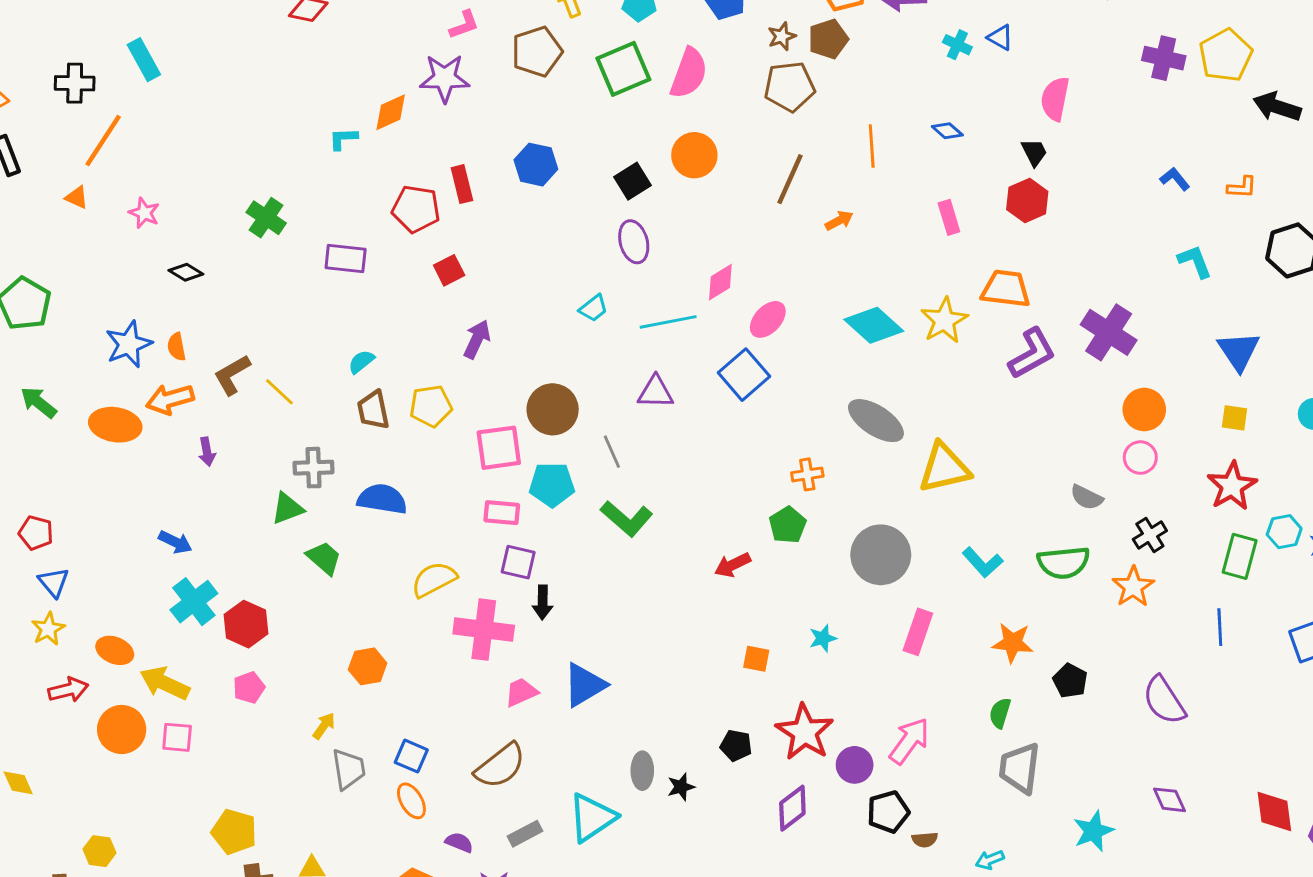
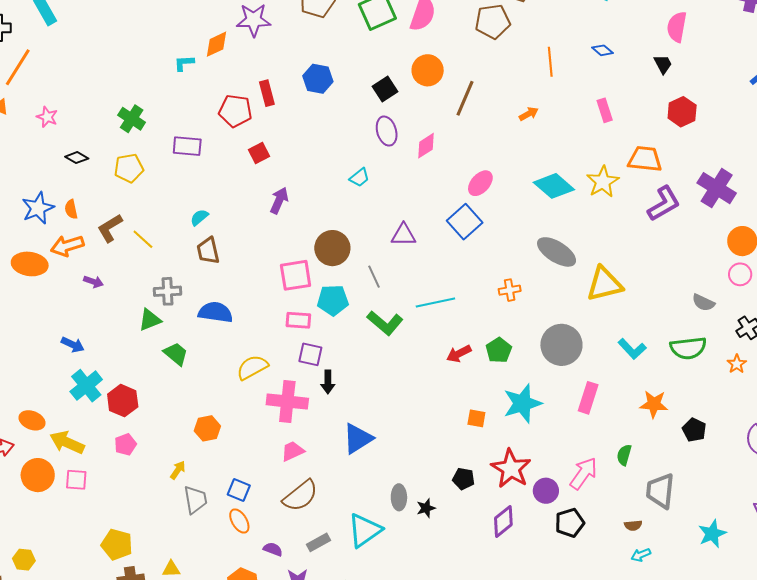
brown line: (790, 179) -> (465, 98), moved
red hexagon: (1027, 200) -> (682, 112), moved
pink diamond: (720, 282) -> (426, 146), moved
cyan line: (668, 322) -> (435, 302), moved
yellow pentagon: (431, 406) -> (129, 168), moved
purple arrow: (207, 452) -> (93, 282), turned -60
green pentagon: (788, 525) -> (499, 350), moved
orange star: (1133, 587) -> (737, 364), size x0.7
cyan star: (823, 638) -> (522, 403), size x2.0
pink trapezoid: (521, 692) -> (293, 451), moved
green semicircle: (1000, 713) -> (624, 455), moved
brown semicircle: (925, 840) -> (633, 525), moved

